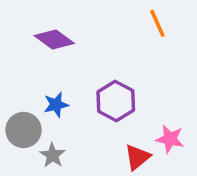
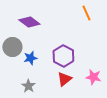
gray circle: (24, 130) -> (12, 47), moved
red triangle: (137, 157) -> (64, 79), moved

